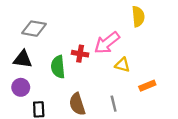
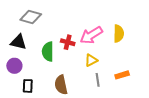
yellow semicircle: (138, 17) -> (119, 34), moved
yellow triangle: (122, 65) -> (91, 60), moved, turned -48
gray line: (114, 104) -> (98, 80), moved

